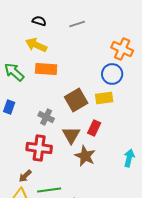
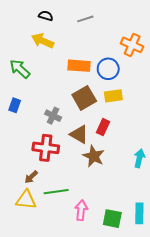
orange rectangle: (46, 69) -> (79, 66), moved
blue circle: (112, 74) -> (108, 69), moved
brown triangle: (71, 135) -> (79, 134), turned -30

